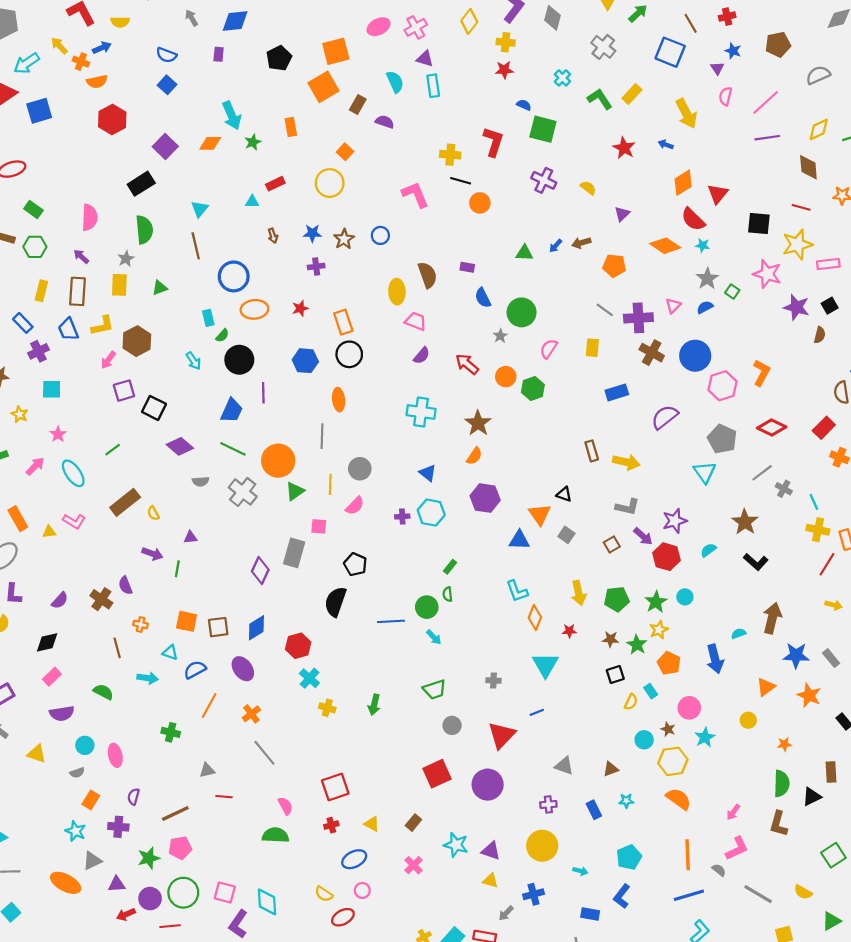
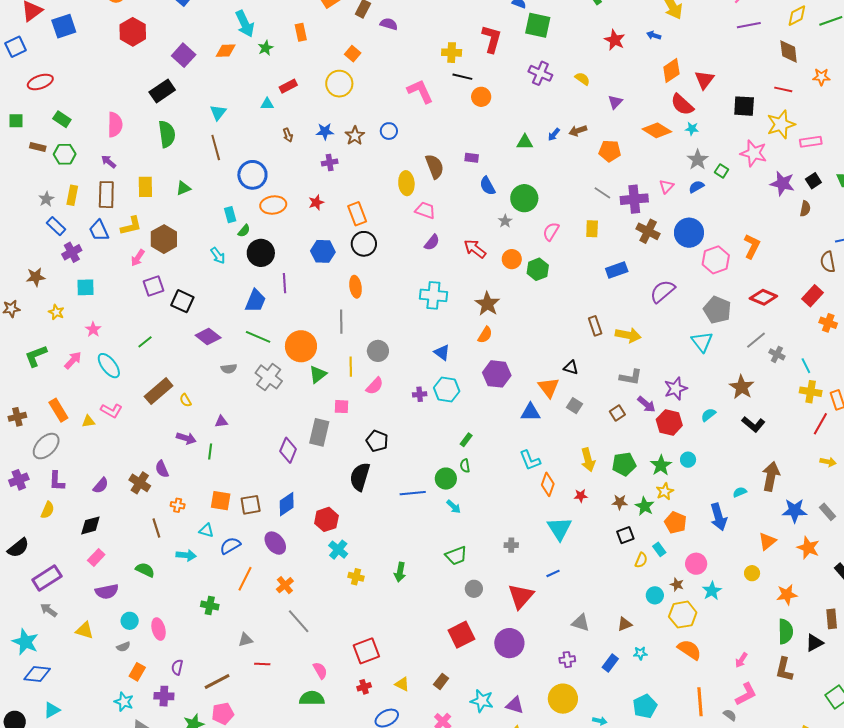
gray star: (126, 259) -> (46, 199), moved
orange star: (784, 744) -> (787, 595), size x1.5
blue rectangle: (594, 810) -> (610, 663), turned 66

